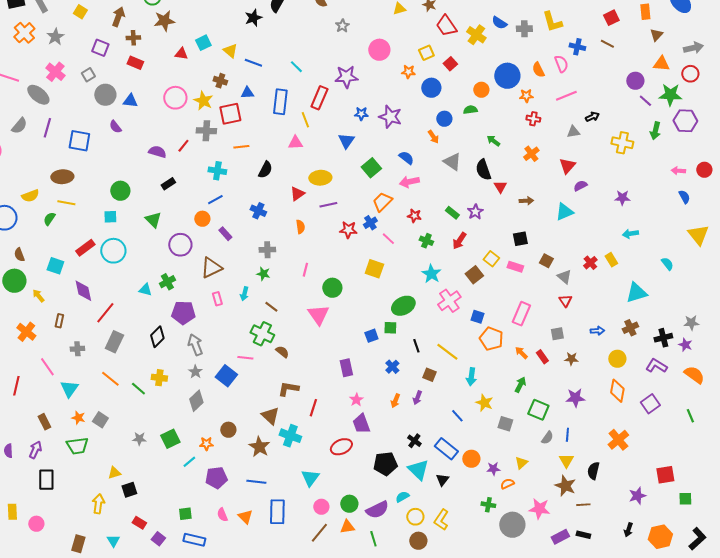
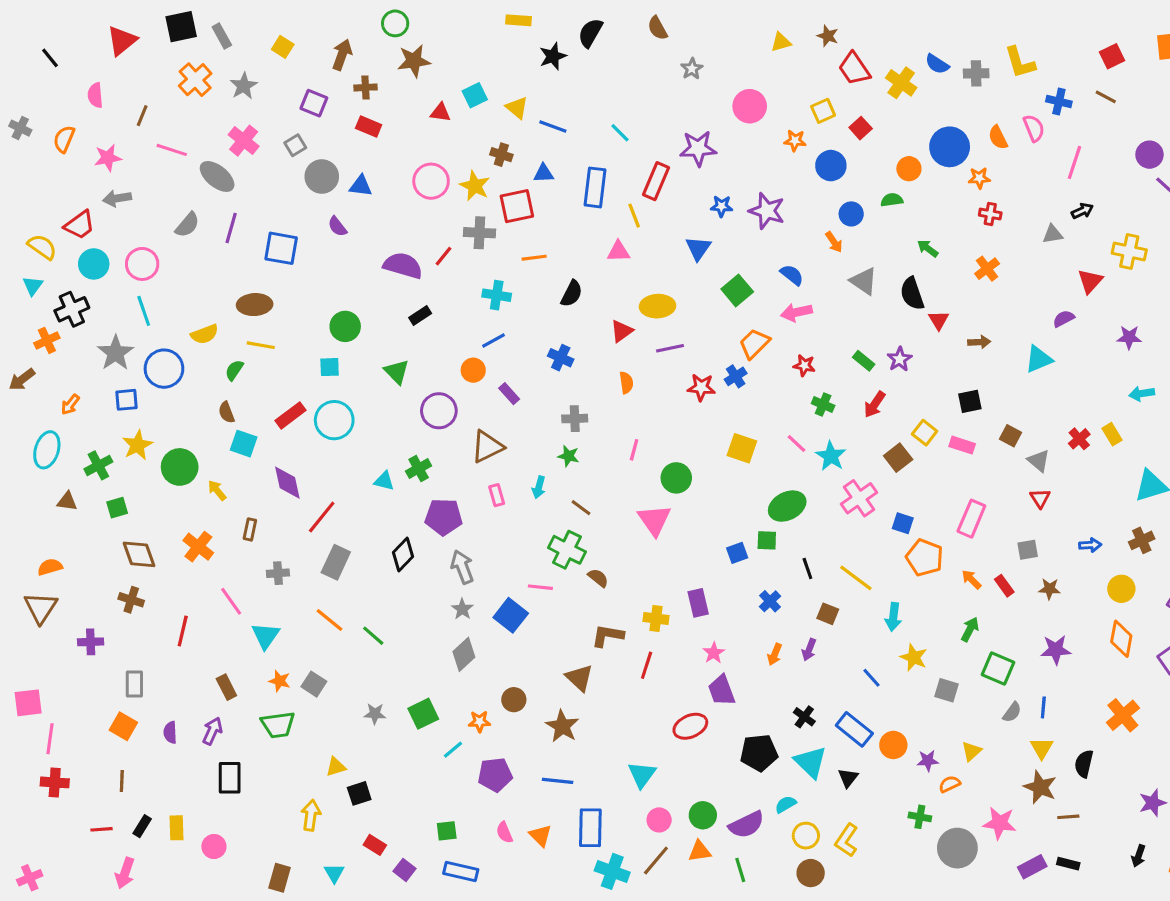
pink line: (566, 96) -> (1075, 162), moved, turned -50
purple semicircle: (157, 152) -> (403, 266), size x1.4
red triangle: (567, 166) -> (1090, 281), moved
pink line: (388, 239) -> (797, 444), moved
brown semicircle: (19, 255) -> (226, 412), moved
yellow cross: (159, 378) -> (656, 618), moved
cyan cross: (290, 436) -> (612, 871), moved

